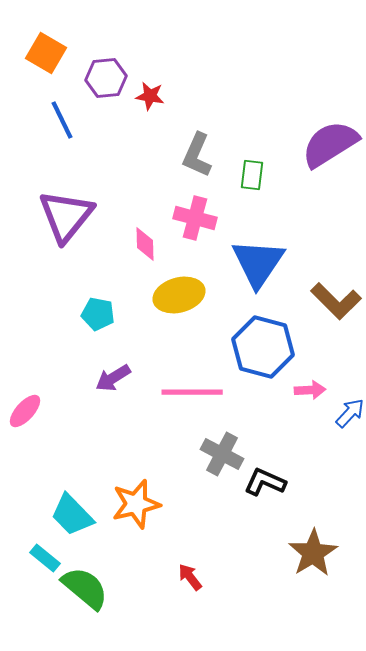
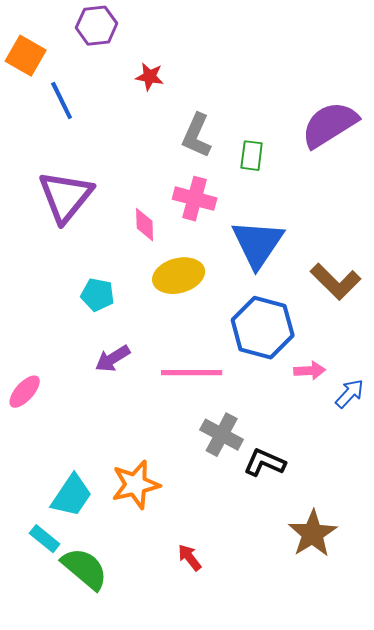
orange square: (46, 53) -> (26, 56), moved
purple hexagon: (106, 78) -> (97, 26), moved
cyan trapezoid: (72, 515) -> (72, 496), turned -102

